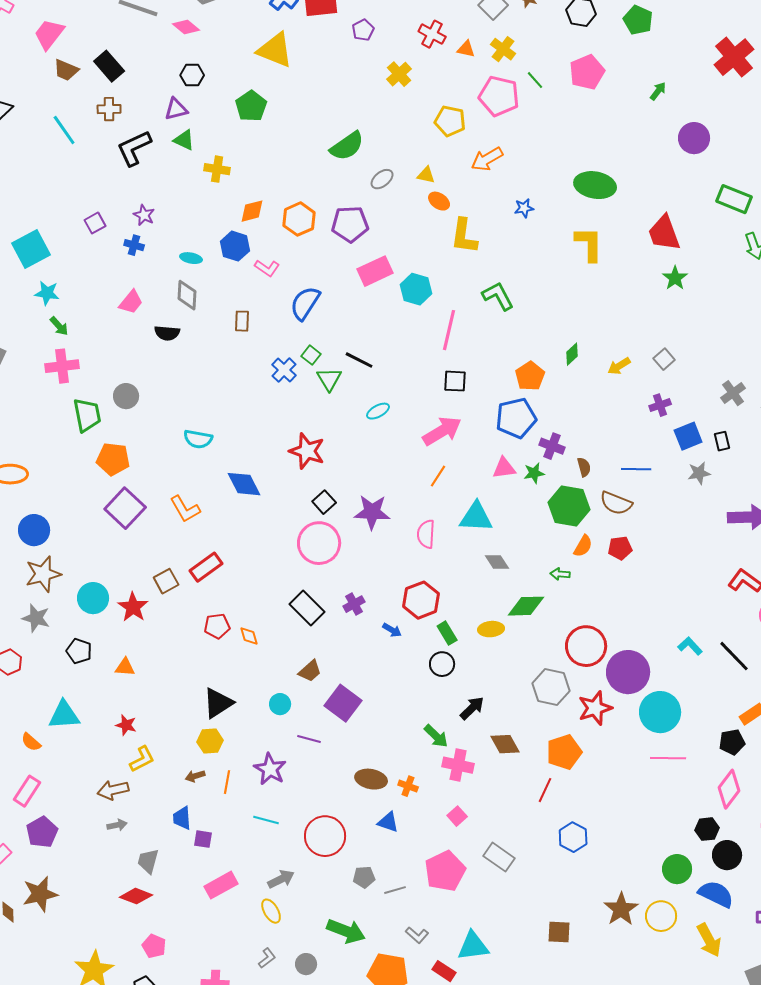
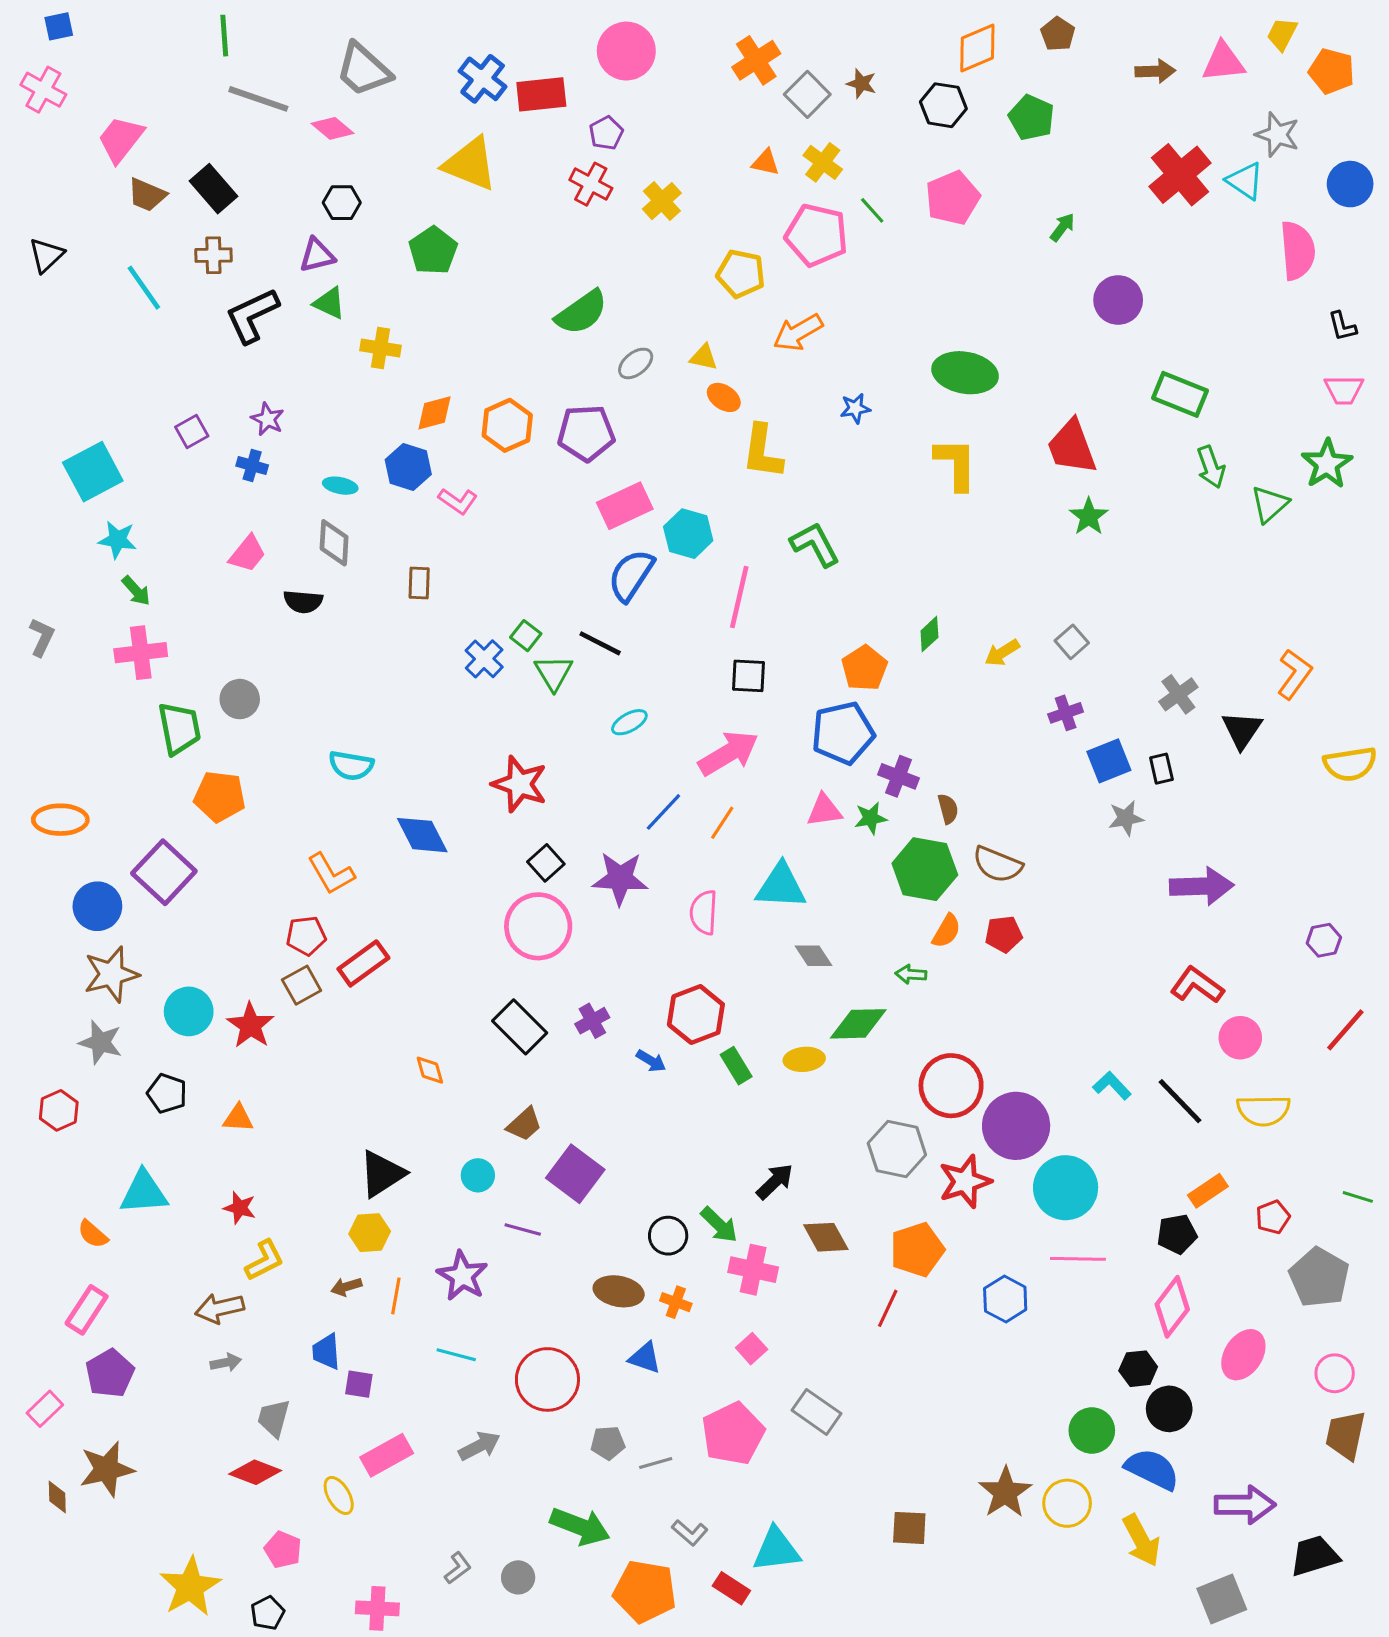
red cross: (432, 34) -> (591, 184), moved
blue semicircle: (305, 303) -> (631, 575), moved
blue line: (636, 469) -> (663, 812), moved, turned -48
purple square: (125, 508) -> (164, 872), moved
red pentagon: (217, 626) -> (306, 936), moved
black circle: (442, 664) -> (668, 1236), moved
blue hexagon: (573, 837) -> (1005, 1299), moved
yellow ellipse: (271, 911) -> (339, 1495), moved

